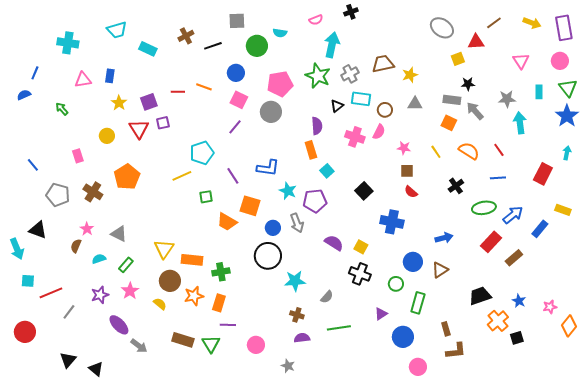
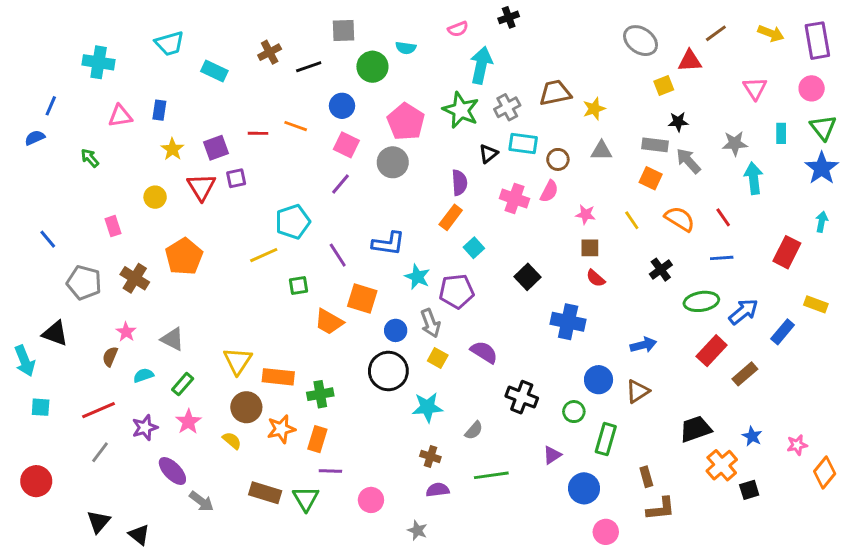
pink pentagon: (280, 84) -> (406, 122), turned -30
orange rectangle: (311, 150) -> (451, 217), turned 54
yellow square: (361, 247) -> (438, 358), moved
red line: (51, 293) -> (99, 410), moved

